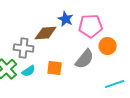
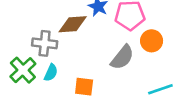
orange square: (55, 68) -> (84, 87), moved
cyan semicircle: (29, 71) -> (51, 73), turned -32

